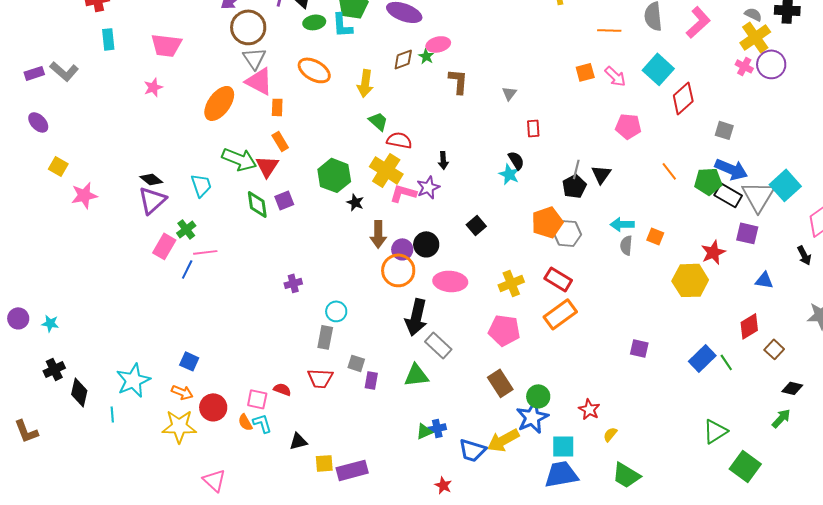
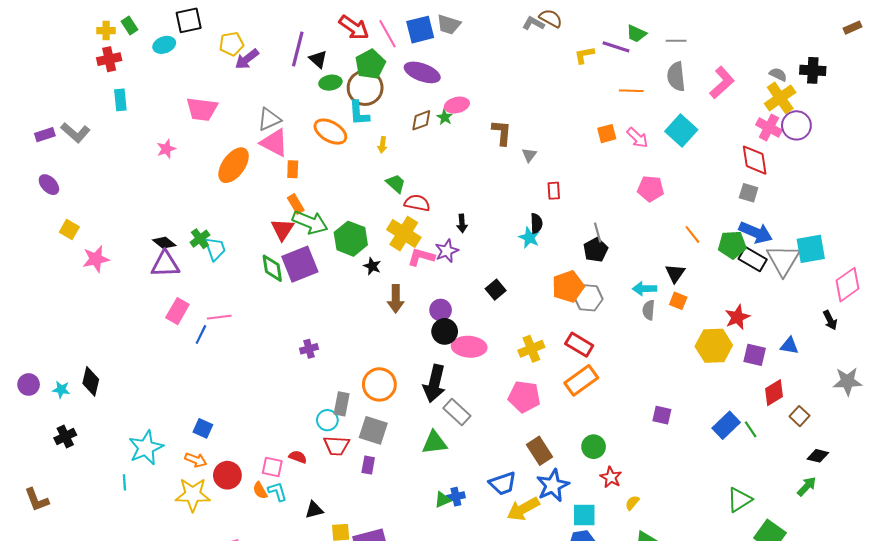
cyan L-shape: (342, 25) -> (359, 113), moved
brown circle: (248, 27) -> (365, 88), moved
pink trapezoid: (166, 45) -> (202, 109), moved
gray triangle: (254, 58) -> (269, 119), turned 40
pink cross: (744, 66) -> (769, 127), size x1.4
brown L-shape: (458, 81) -> (502, 133), moved
yellow arrow: (365, 83) -> (382, 145), size x0.6
red diamond: (683, 98) -> (755, 160), moved, turned -56
green arrow: (239, 159) -> (310, 222), moved
black semicircle: (516, 160) -> (536, 223), turned 30
gray line: (576, 169) -> (598, 233), turned -30
black triangle: (601, 174) -> (675, 273), moved
cyan square: (785, 185) -> (811, 249), turned 32
purple triangle: (152, 200) -> (165, 264), turned 40
purple square: (284, 200) -> (300, 264), size x1.8
green cross: (186, 229) -> (200, 239), moved
purple square: (747, 233) -> (755, 355), moved
black circle: (426, 244) -> (445, 331), moved
purple circle: (402, 249) -> (441, 310), moved
orange circle: (398, 270) -> (379, 384), moved
cyan circle: (336, 311) -> (327, 420), moved
gray square: (356, 363) -> (373, 430), size x1.6
purple rectangle: (371, 380) -> (368, 465), moved
brown rectangle: (500, 383) -> (539, 451), moved
black diamond: (79, 392) -> (91, 381), moved
green circle: (538, 396) -> (594, 447), moved
blue trapezoid: (472, 450) -> (503, 483), moved, turned -36

